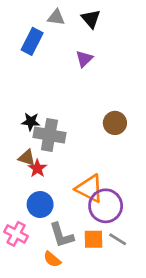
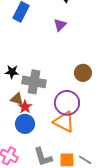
black star: (31, 122) -> (12, 72), moved
blue circle: (40, 204) -> (25, 124), moved
purple circle: (106, 206) -> (67, 103), moved

